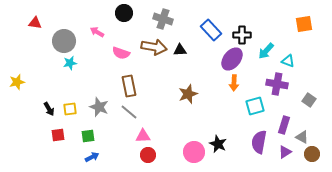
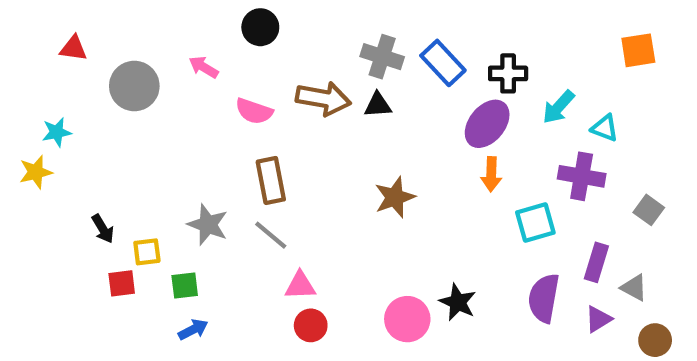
gray cross: (163, 19) -> (382, 57), moved
cyan star: (70, 63) -> (57, 132), moved
yellow square: (70, 109) -> (147, 252), moved
brown circle: (312, 154) -> (655, 340), moved

